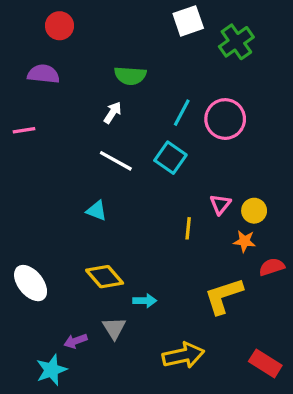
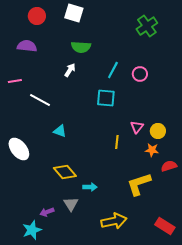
white square: (188, 21) -> (74, 13), moved, turned 36
pink circle: (225, 119) -> (140, 74), size x0.6
cyan square: (170, 158) -> (106, 98), turned -30
white line: (116, 161) -> (40, 100), moved
white ellipse: (31, 283) -> (19, 149), moved

